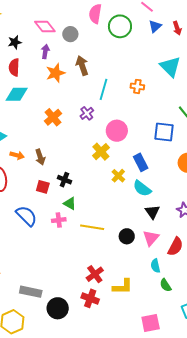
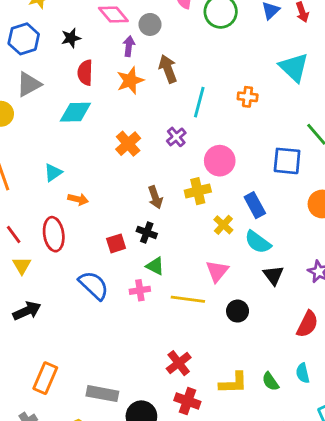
purple arrow: (45, 52) -> (129, 46), moved
red semicircle: (14, 67) -> (85, 73), moved
yellow cross: (101, 152) -> (198, 191), turned 30
brown arrow: (40, 157) -> (155, 197), moved
red square: (43, 187) -> (116, 243), turned -32
pink triangle: (151, 238) -> (217, 271), moved
cyan semicircle: (155, 266) -> (303, 373), moved
red cross: (95, 274) -> (179, 363), moved
green semicircle: (166, 285) -> (270, 381), moved

